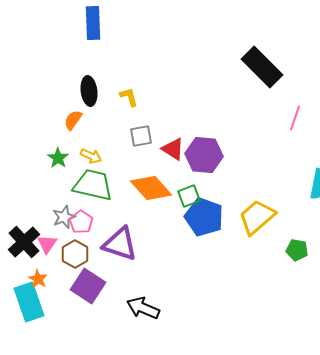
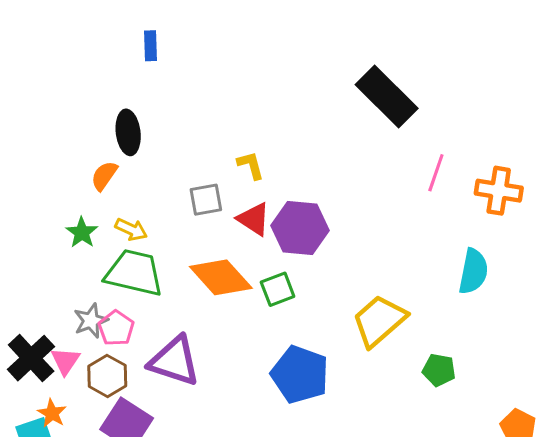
blue rectangle: (93, 23) -> (151, 46), moved, size x0.6
yellow L-shape: (129, 97) -> (251, 165), moved
blue pentagon: (204, 217) -> (300, 374), moved

